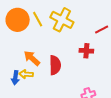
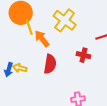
yellow line: (38, 19) -> (29, 27), moved
orange arrow: (32, 58) -> (42, 39), moved

